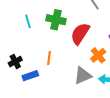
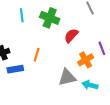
red semicircle: (80, 34) -> (71, 36), size x0.7

